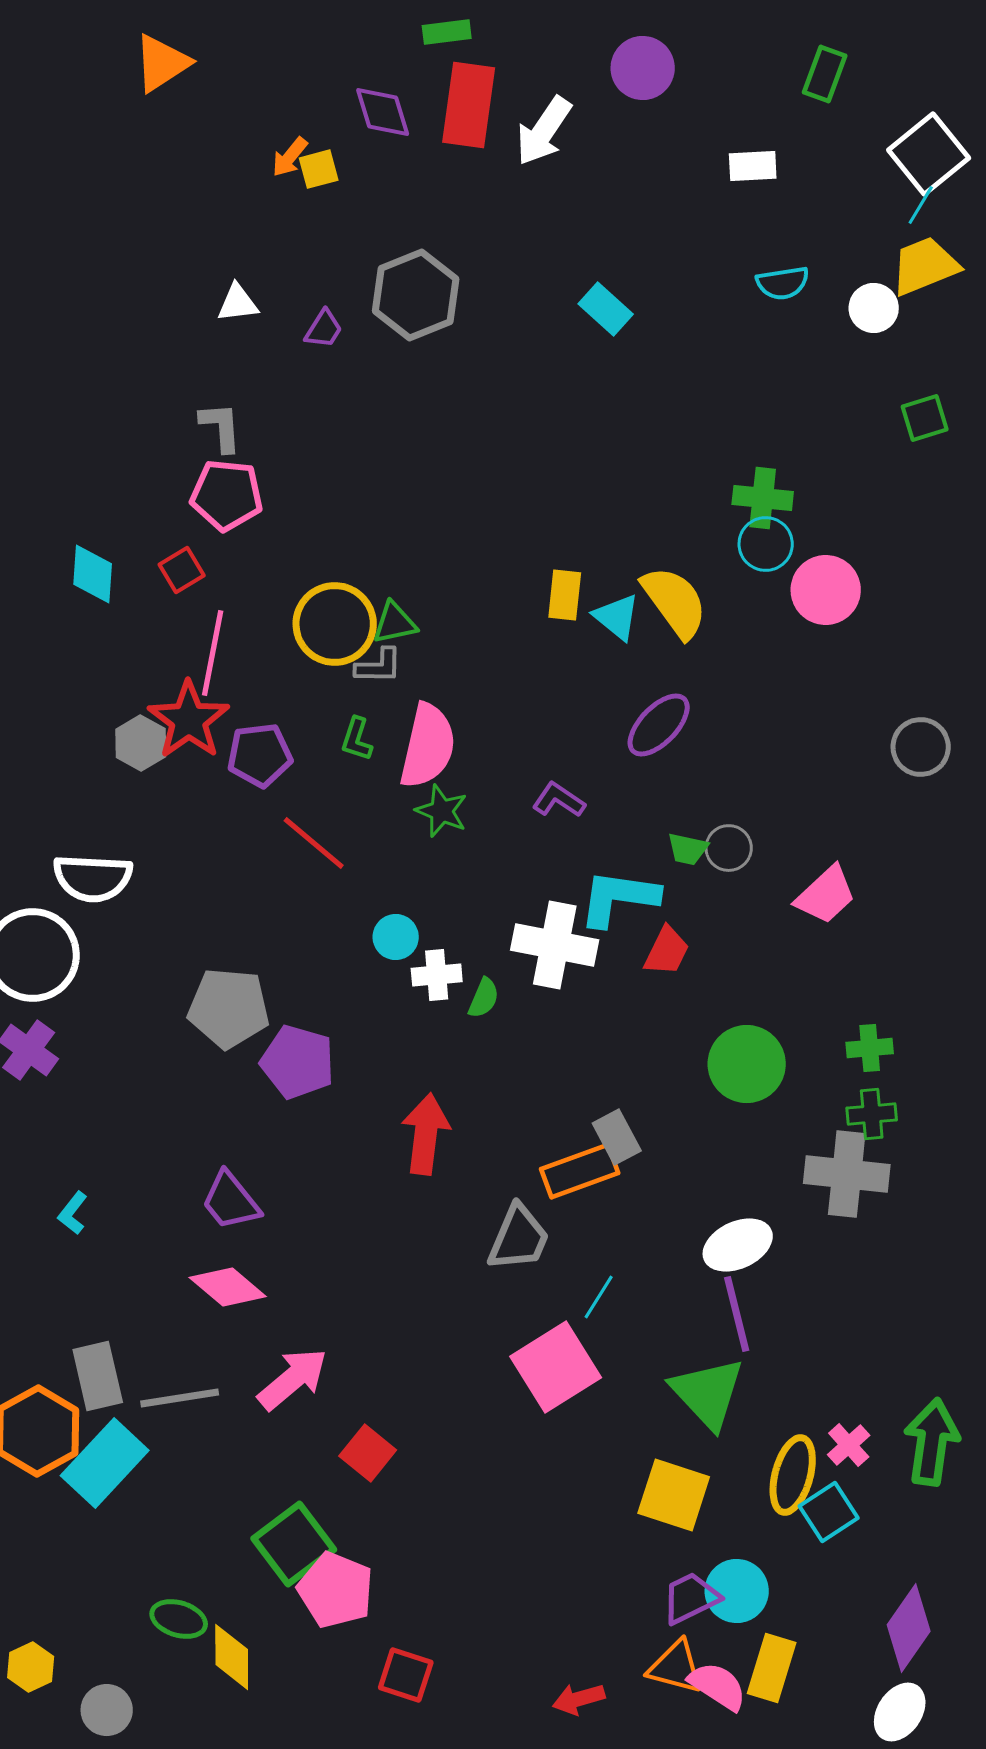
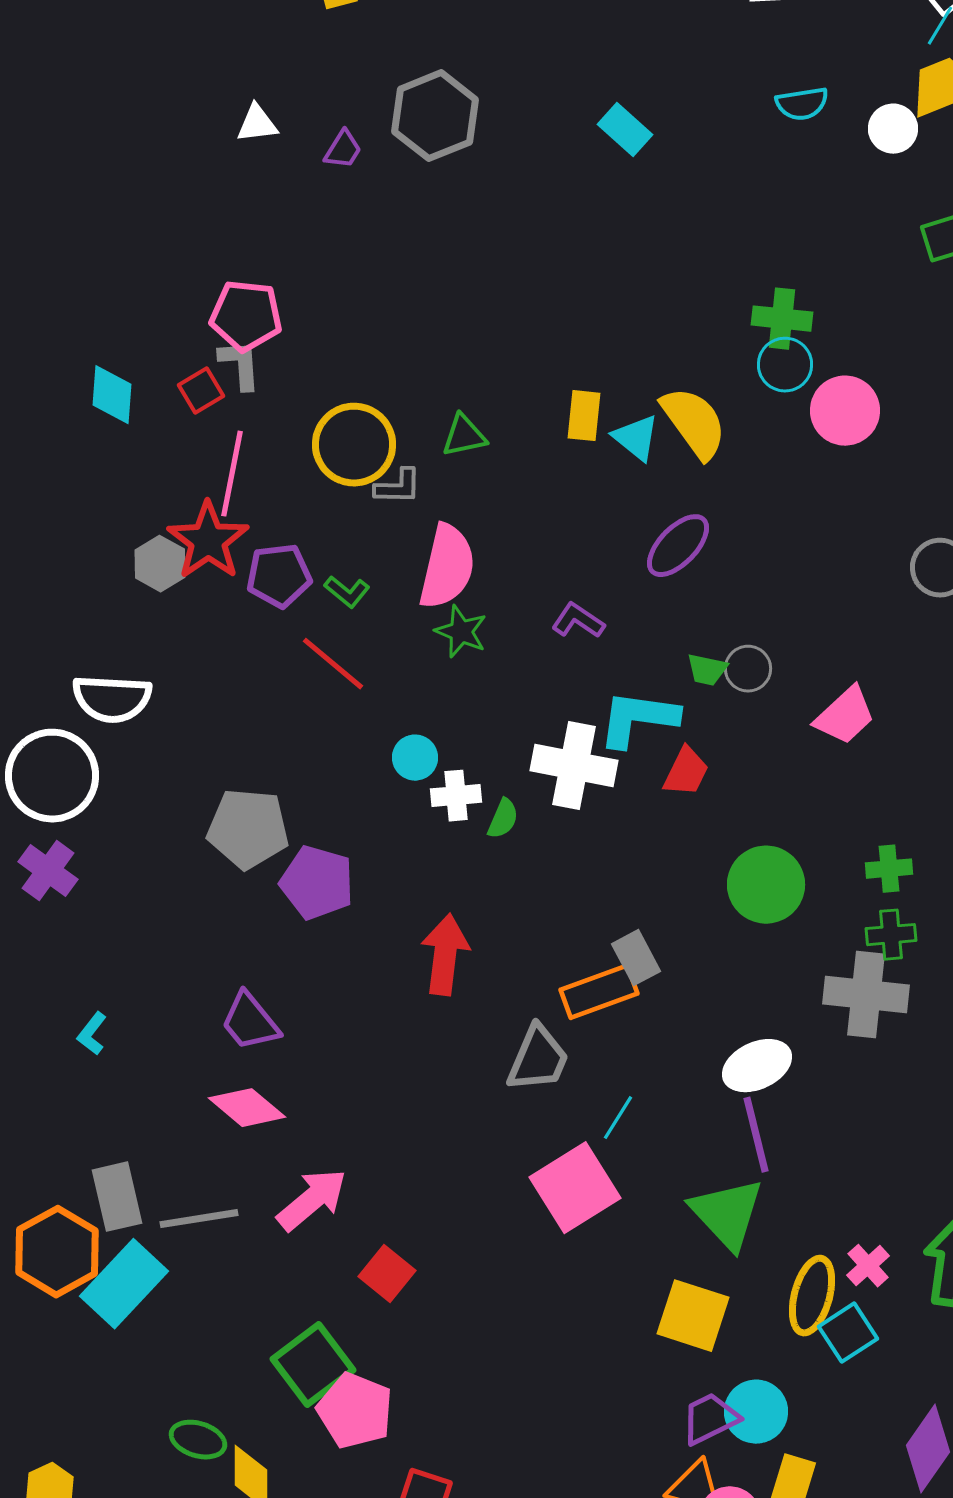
gray L-shape: (221, 427) -> (240, 365), moved
green triangle: (395, 623) -> (464, 436), moved
green L-shape: (357, 739) -> (347, 592), moved, turned -69

